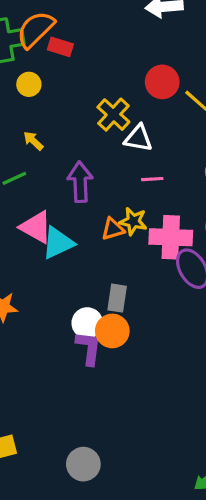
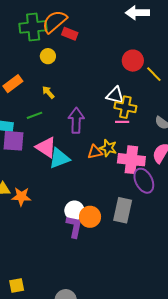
yellow cross: (113, 115) -> (125, 107), moved, turned -35
gray rectangle: (117, 298) -> (123, 210), moved, size x1.4

